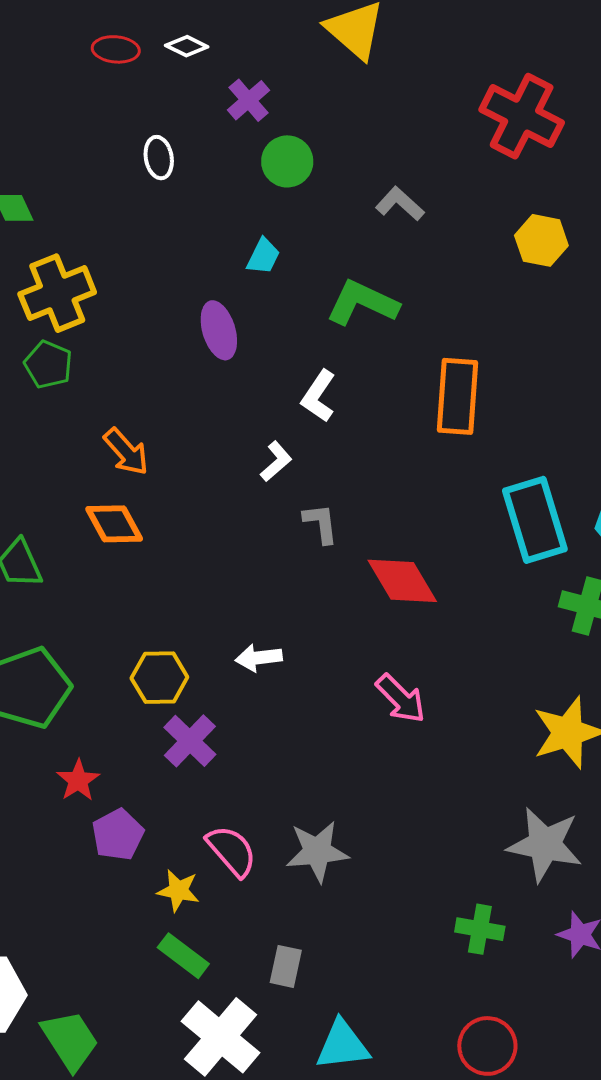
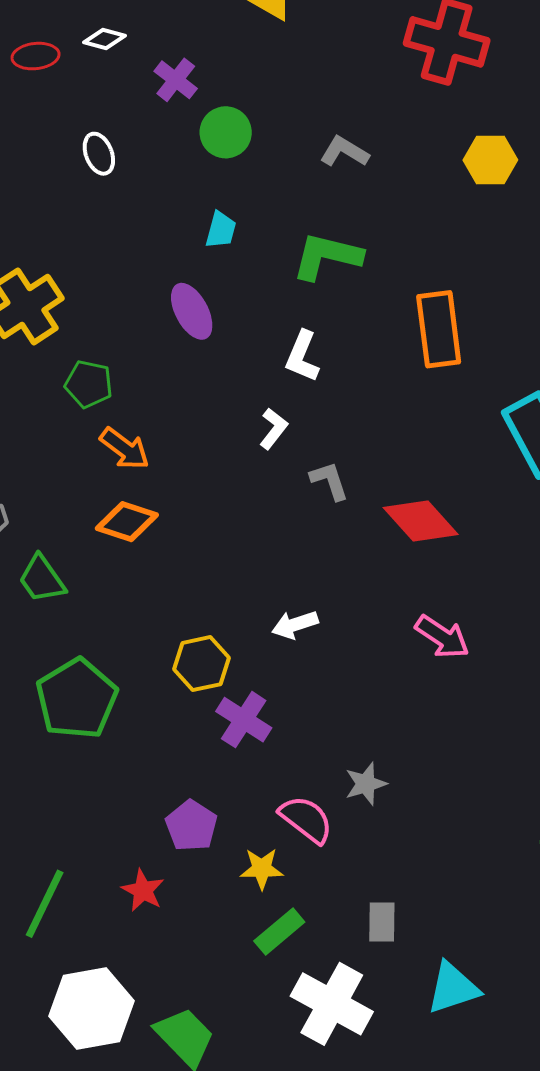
green pentagon: (48, 364) -> (89, 384), moved
orange diamond: (114, 524) -> (127, 522), turned -32
red star: (78, 780) -> (143, 890), moved
gray star: (317, 851) -> (366, 784), moved, size x0.7
green rectangle: (183, 956) -> (279, 932), turned -66

